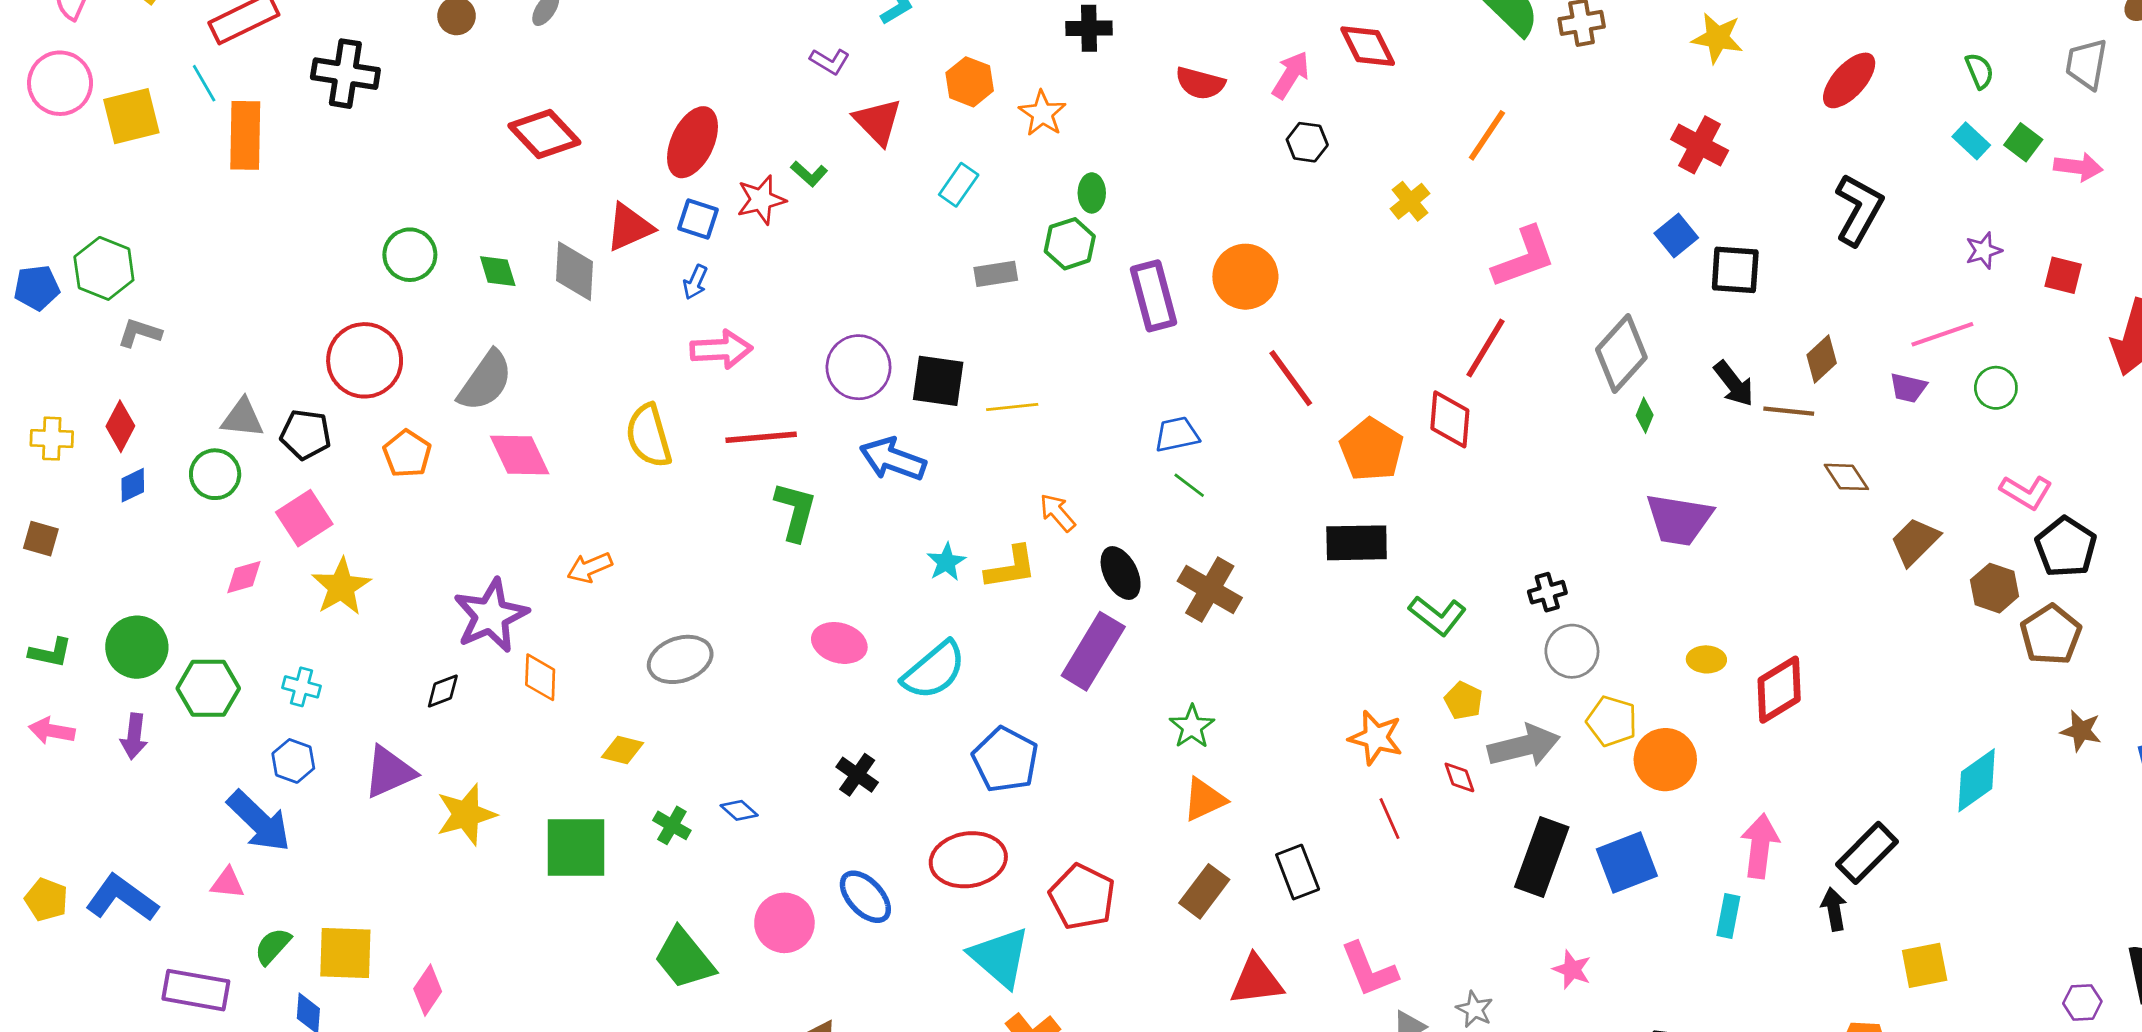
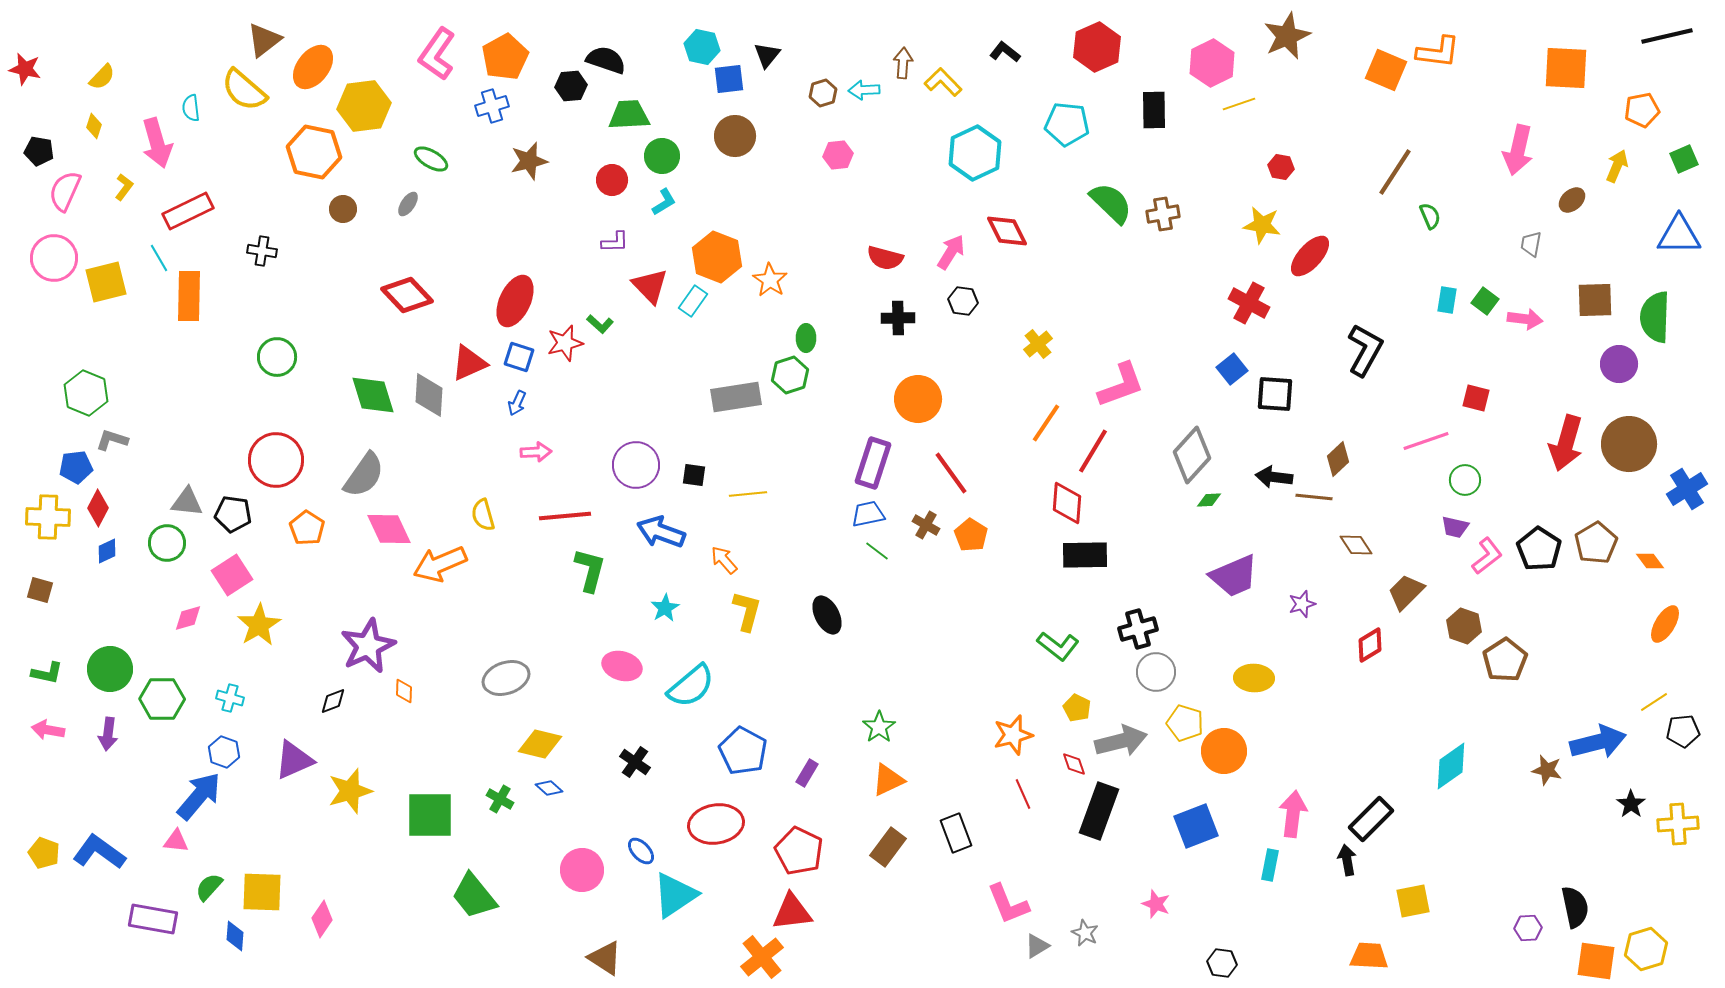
black cross: (1089, 28) -> (898, 318), moved
purple L-shape: (830, 61) -> (615, 242), turned -32
gray trapezoid: (2086, 64) -> (1531, 244), size x0.7
green semicircle: (1979, 71) -> (1430, 216), moved
black cross: (345, 74) -> (262, 251), size x0.6
red ellipse: (1849, 80) -> (1310, 256), moved
orange hexagon: (970, 82) -> (717, 257), size x1.4
orange line: (1487, 135) -> (1046, 423), moved
cyan rectangle: (1971, 141) -> (1447, 300), turned 56
cyan rectangle: (959, 185) -> (693, 301), moved
purple star: (1984, 251) -> (1302, 604), moved
green circle: (410, 255) -> (277, 357), moved
green diamond: (498, 271) -> (373, 395), size x1.6
gray rectangle: (996, 274) -> (736, 397), size x1.6
red square: (2063, 275) -> (1476, 398), moved
blue pentagon: (37, 288) -> (76, 467), moved
purple rectangle: (1153, 296) -> (873, 463), moved, turned 33
pink arrow: (721, 349) -> (536, 452), size x0.7
black square: (938, 381) -> (694, 475), size x0.6
black arrow: (1734, 384) -> (1274, 477), turned 135
purple trapezoid: (1908, 388) -> (1455, 527), moved
green diamond: (1645, 415) -> (1209, 500), turned 65
yellow semicircle: (649, 436) -> (483, 515), size x0.7
yellow cross: (52, 439) -> (48, 517), size x1.4
orange pentagon: (1372, 450) -> (971, 535), moved, size x0.7
pink L-shape: (2026, 492) -> (1487, 556), turned -69
orange arrow: (1057, 513) -> (724, 560), moved
purple trapezoid: (1679, 519) -> (1234, 576), turned -32
black rectangle: (1357, 543) -> (1085, 555), moved
black pentagon: (2066, 547) -> (1539, 549), moved
cyan star: (946, 562) -> (665, 608), moved
orange arrow: (590, 568) -> (440, 564), moved, size x1.6
yellow L-shape: (1011, 568) -> (747, 611), turned -66
brown cross: (1210, 589) -> (926, 525), moved, size x0.6
black cross: (1547, 592) -> (1138, 629), size x1.4
purple rectangle: (1093, 651) -> (807, 773), moved, size x0.5
yellow ellipse: (1706, 659) -> (1254, 678), size x1.4
orange diamond: (540, 677) -> (404, 691), size x0.7
red diamond: (1779, 690) -> (1370, 645), moved, size x0.7
brown star: (2081, 731) -> (1547, 770), moved
orange star: (1376, 738) -> (1013, 735), turned -30
yellow diamond: (623, 750) -> (540, 744), moved, size x1.4
blue arrow: (259, 821) -> (199, 796), turned -94
black rectangle: (1542, 857) -> (1099, 811), moved
blue ellipse: (865, 897) -> (641, 851), size x0.7
cyan triangle: (1000, 957) -> (675, 895), moved, turned 45
green trapezoid: (684, 959) -> (474, 896), moved
red triangle: (1256, 980) -> (792, 912), moved

